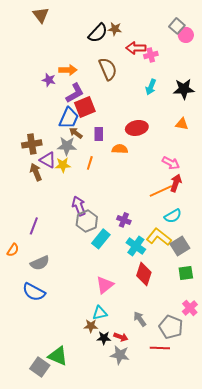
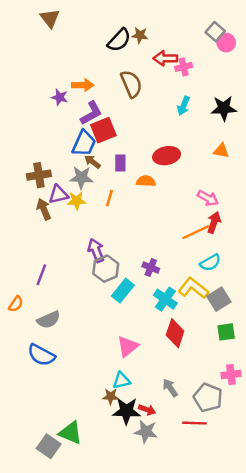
purple triangle: (48, 160) -> (58, 195), turned -42
pink cross: (190, 308) -> (231, 374), turned 35
black star: (104, 338) -> (126, 411), size x1.6

